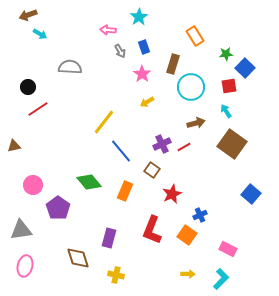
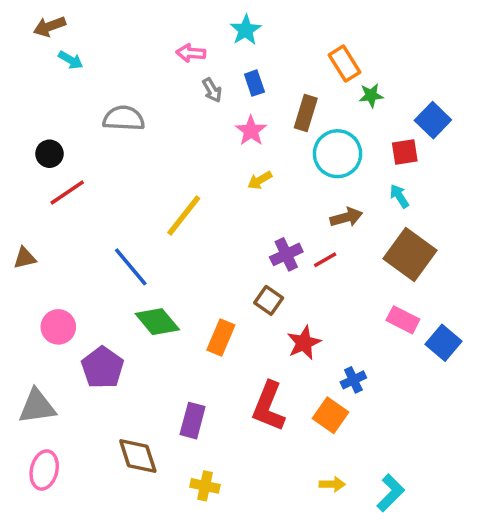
green star: (226, 54) -> (371, 95), moved
blue line: (121, 151) -> (131, 267), moved
pink rectangle: (228, 249) -> (403, 320), moved

